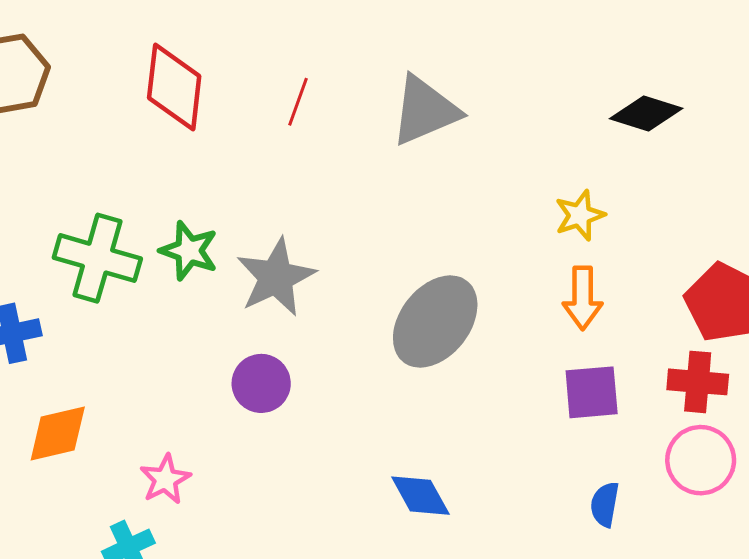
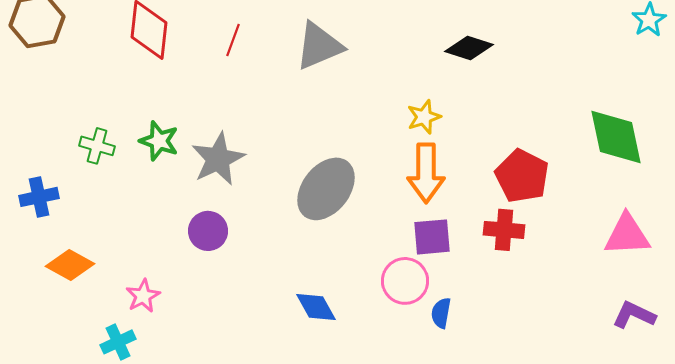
green cross: (97, 258) -> (97, 146), size x0.6
orange arrow: (583, 298) -> (426, 173), size x1.4
orange diamond: (58, 434) -> (70, 265), turned 42
pink circle: (701, 460) -> (405, 281), moved

